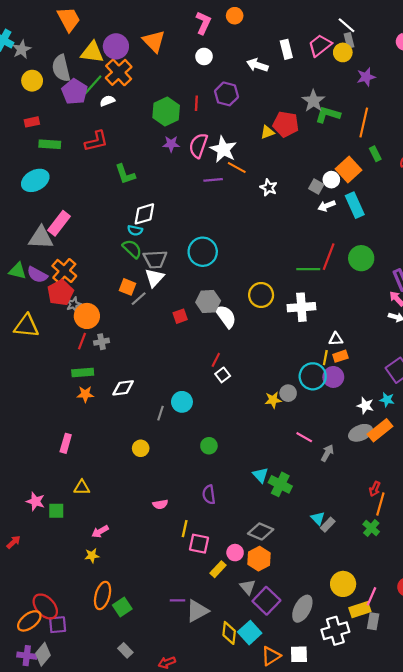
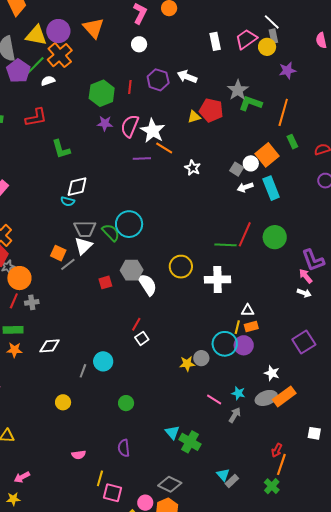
white arrow: (257, 65) -> (187, 77), moved
green semicircle: (132, 249) -> (111, 233), moved
cyan star: (387, 400) -> (238, 393), moved

